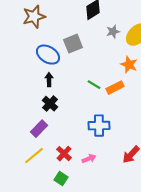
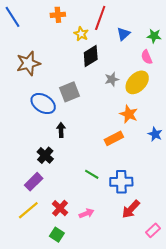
black arrow: (49, 80) -> (61, 130), moved
green line: (94, 85) -> (92, 174), moved
blue cross: (99, 126) -> (121, 182), moved

